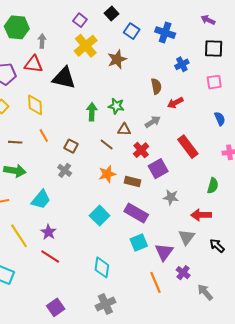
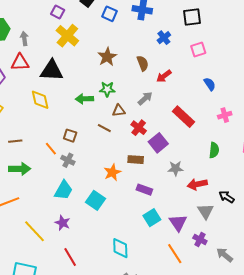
brown star: (117, 59) -> (107, 57), moved
yellow diamond: (35, 105) -> (40, 100), moved
green arrow: (92, 112) -> (84, 99), turned -84
orange line: (44, 136) -> (51, 149), moved
orange star: (107, 174) -> (112, 172), moved
cyan trapezoid: (41, 199) -> (64, 190), moved
purple rectangle: (136, 213) -> (144, 190), size x0.7
red arrow: (201, 215) -> (197, 184), moved
cyan square: (100, 216) -> (95, 200), moved
gray triangle: (187, 237) -> (206, 211), moved
black arrow: (217, 246) -> (227, 197), moved
red line: (50, 257) -> (70, 257), moved, turned 36

